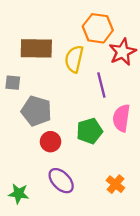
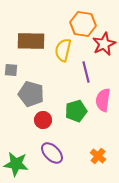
green star: (19, 194) -> (16, 164), size x1.4

